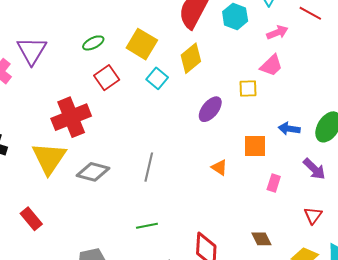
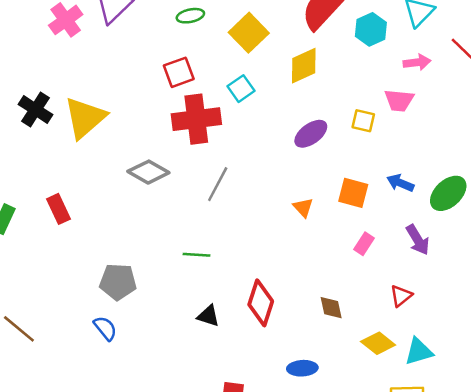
pink trapezoid: (271, 65) -> (399, 100), turned 35
red square: (107, 78) -> (179, 72), moved
cyan square: (157, 78) -> (241, 89), moved
red cross: (71, 117) -> (196, 119), moved
yellow triangle: (49, 158) -> (85, 118), moved

